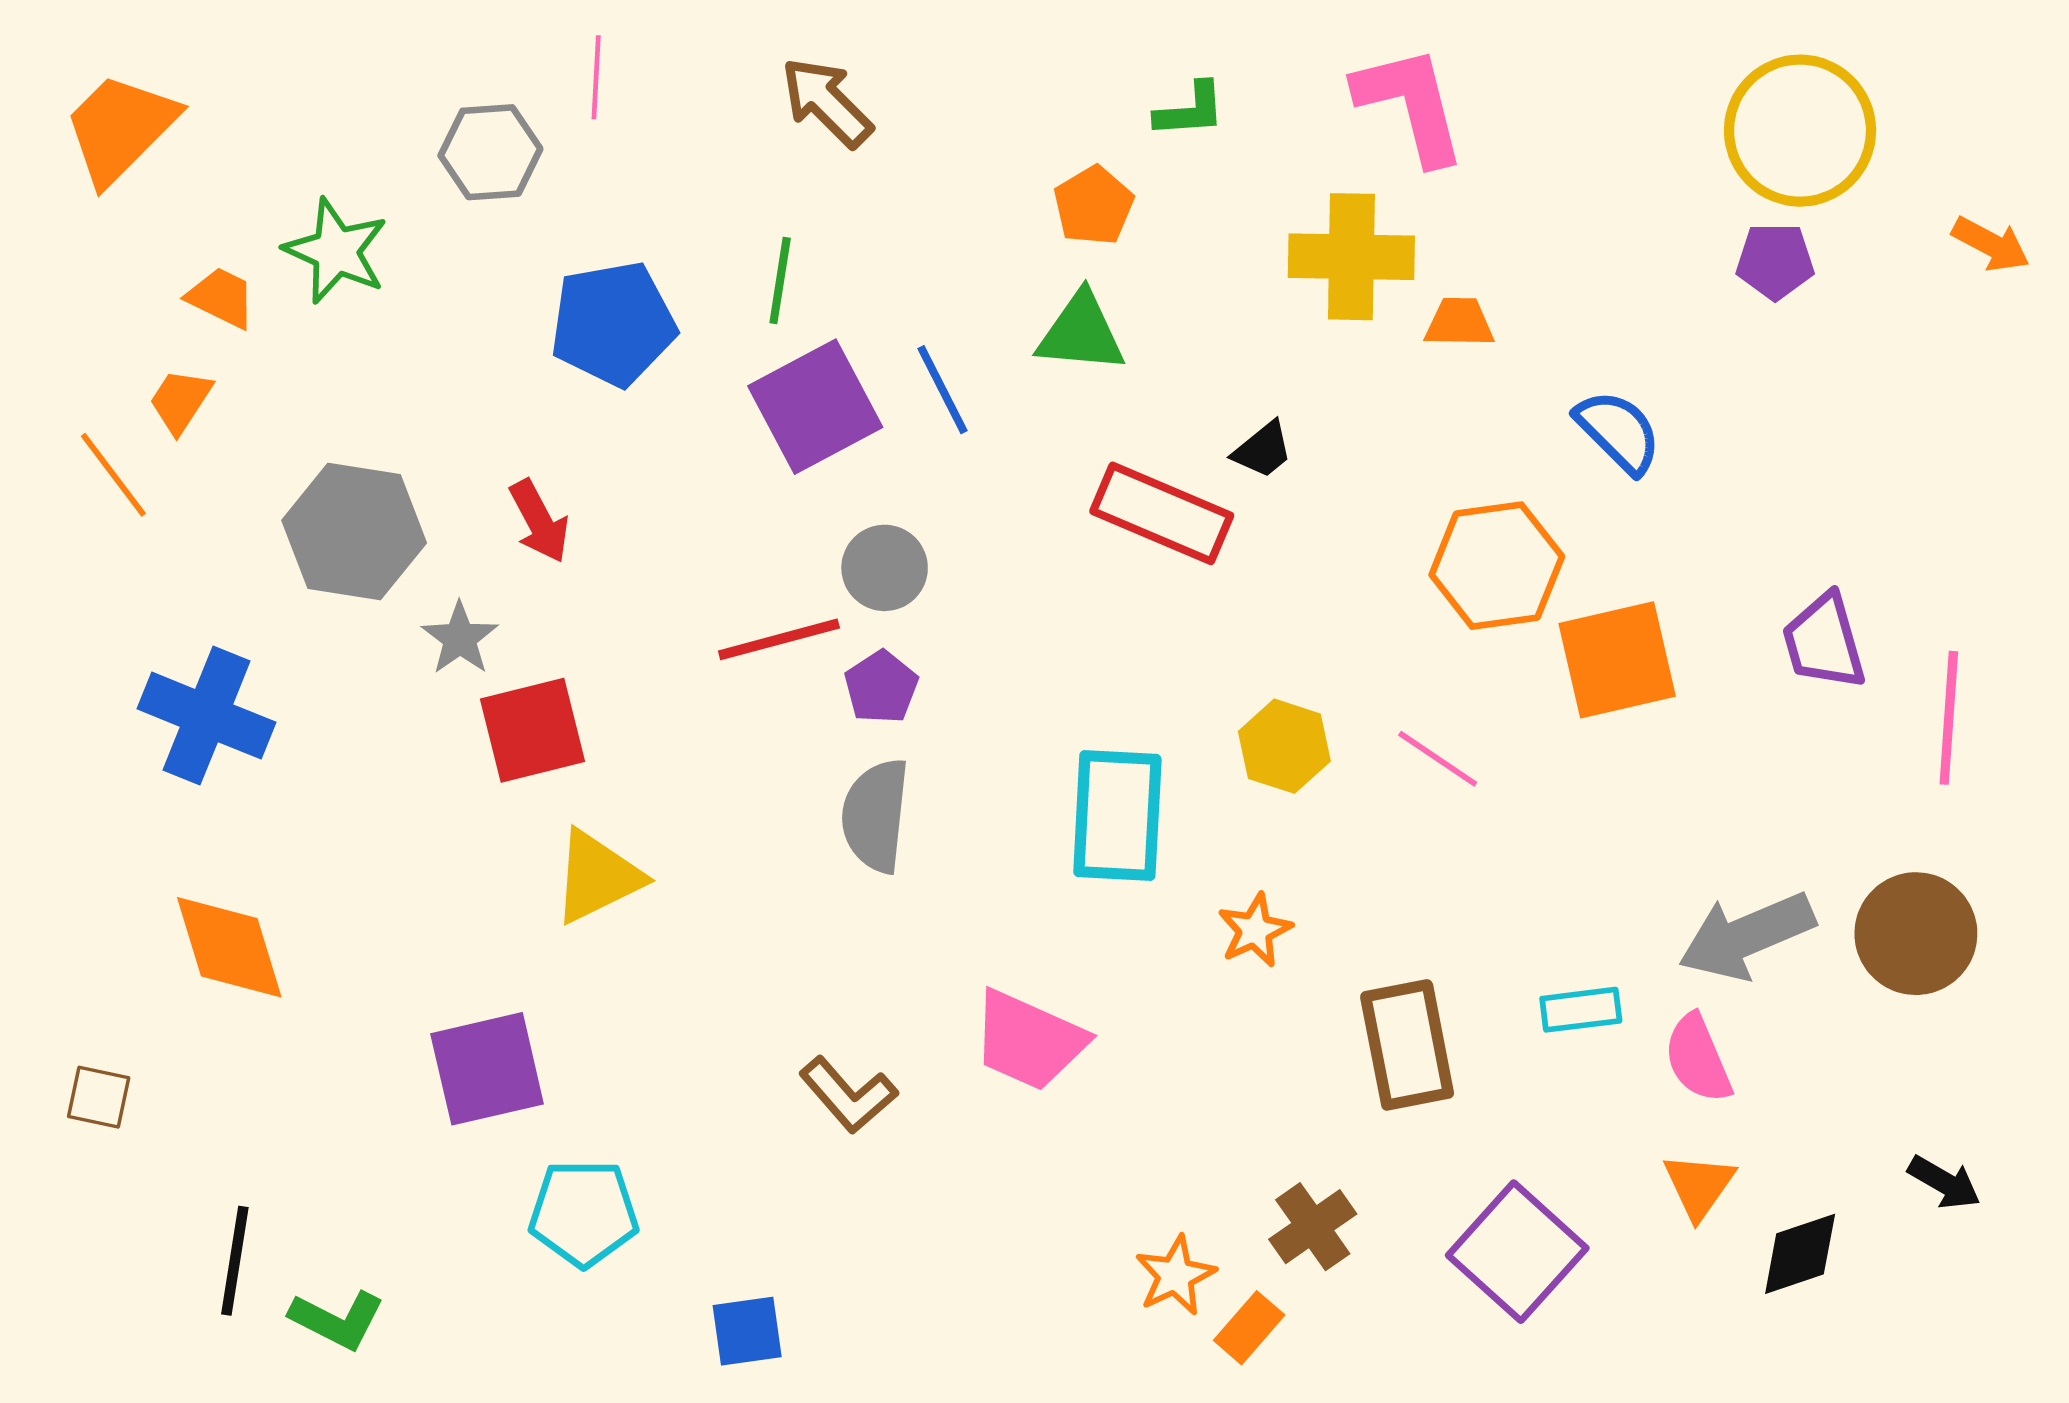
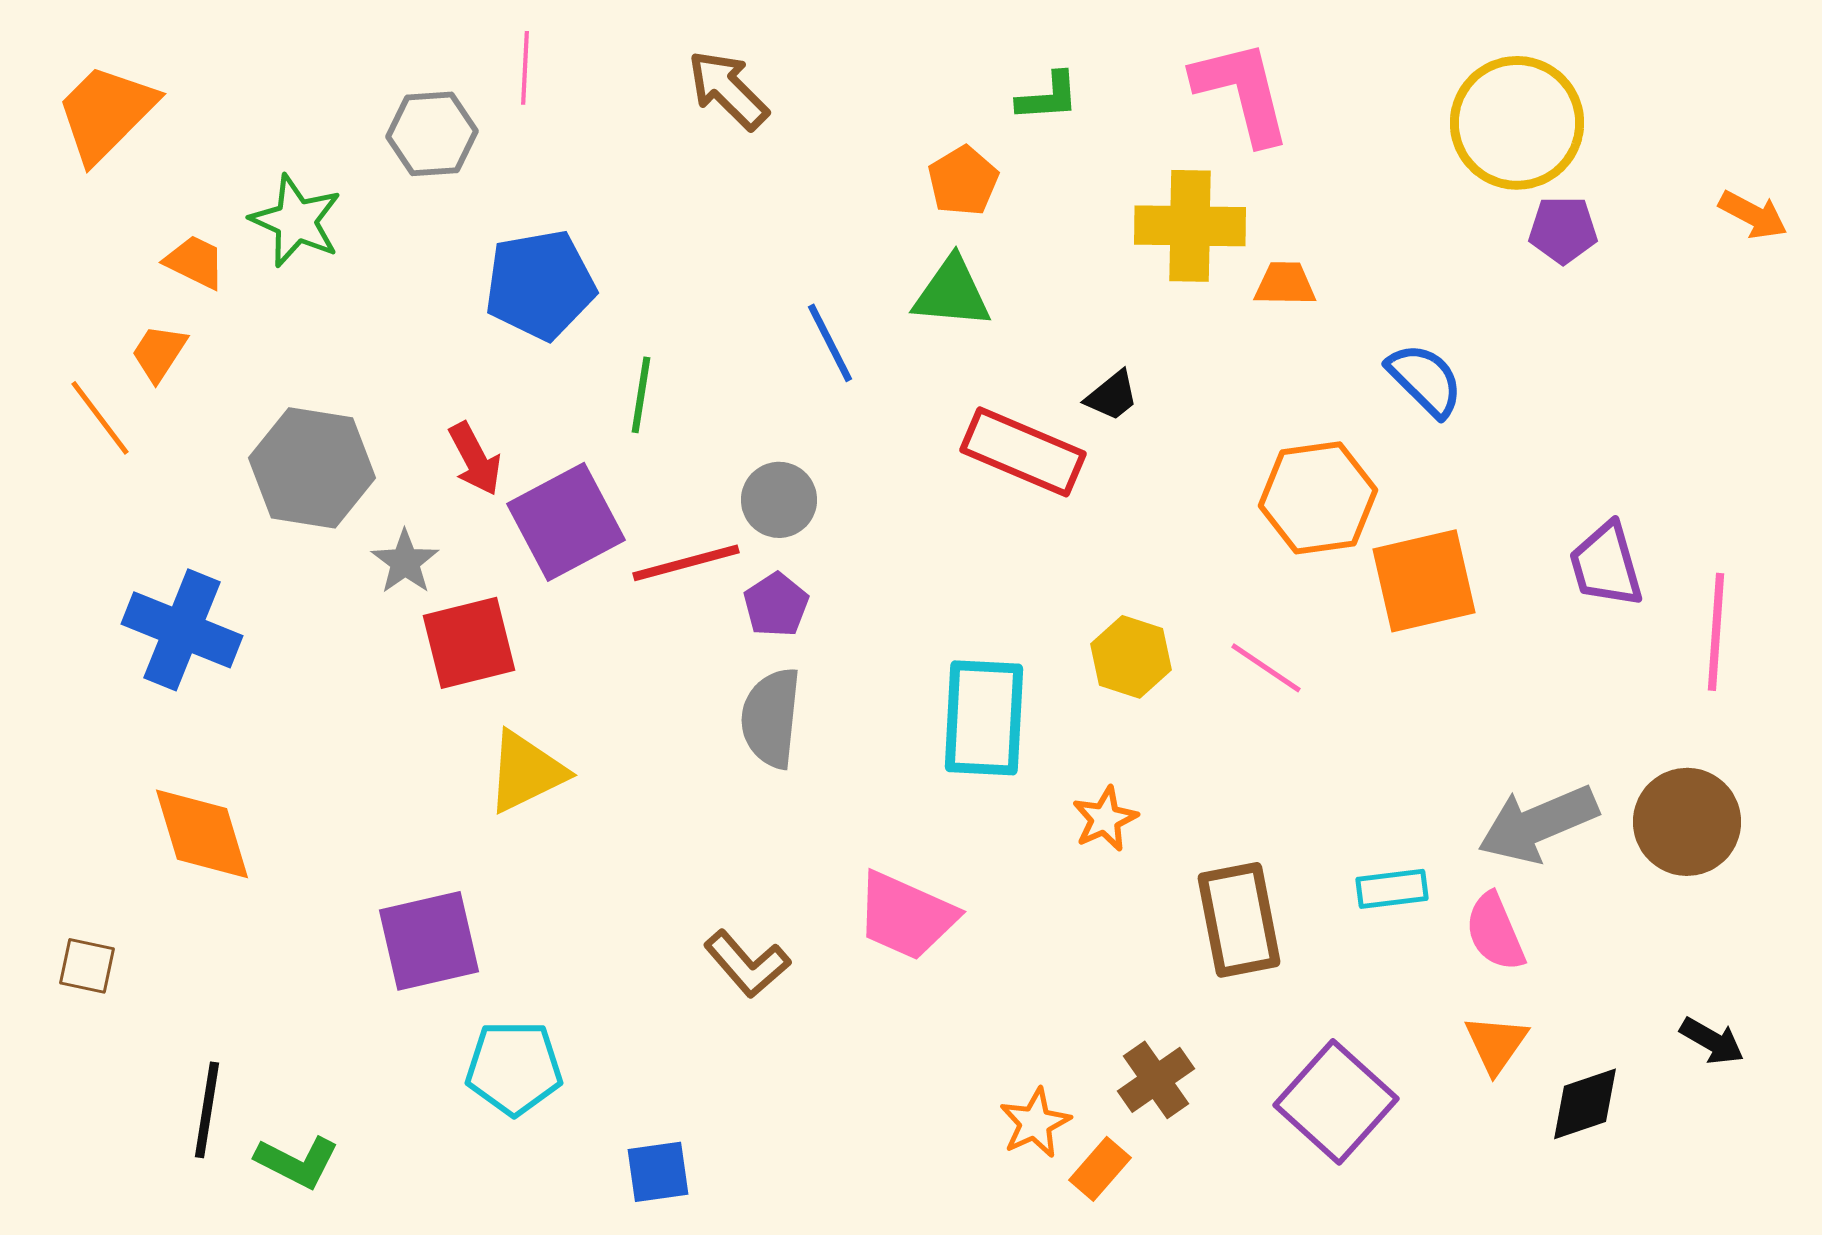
yellow circle: (1800, 131) -> (1517, 123), moved
green line: (780, 281) -> (641, 395), moved
purple square: (815, 407) -> (566, 522), moved

